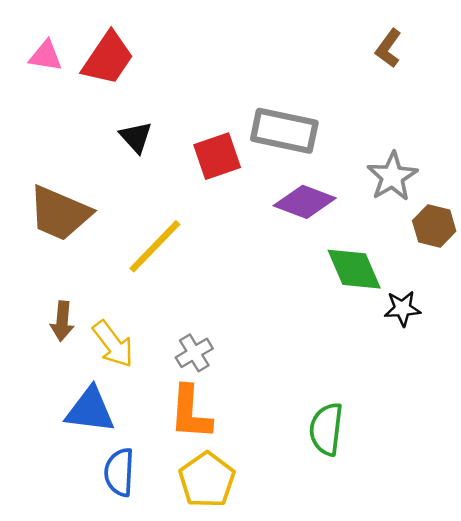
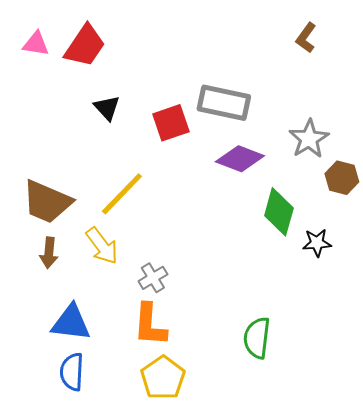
brown trapezoid: (60, 213) -> (47, 202), moved
green diamond: (354, 269) -> (279, 212), turned 39
yellow arrow: (113, 344) -> (102, 246), moved
blue semicircle: (119, 472) -> (72, 372), moved

